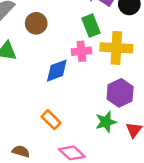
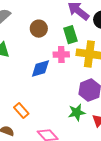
brown circle: (36, 23) -> (39, 29), moved
orange rectangle: (51, 120) -> (21, 111), moved

